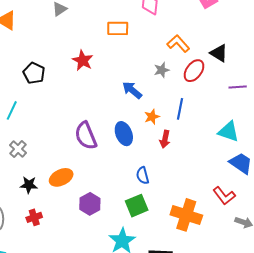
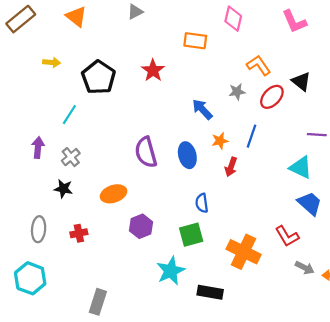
black pentagon: (34, 73) -> (99, 77), size x1.4
purple line: (238, 87) -> (317, 135), moved
black star: (29, 185) -> (63, 189), moved

